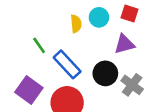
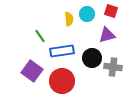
blue rectangle: (67, 64) -> (62, 51), turned -55
gray cross: (132, 85) -> (113, 67), turned -30

